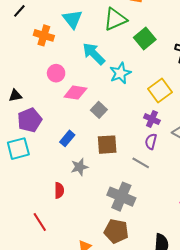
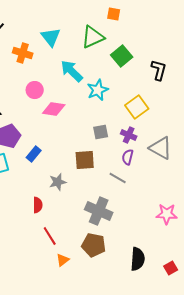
gray square: (99, 110) -> (101, 132), moved, turned 35
blue rectangle: (67, 138) -> (34, 154), moved
red line: (40, 222) -> (50, 236), moved

